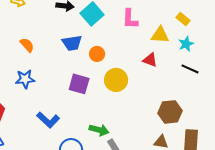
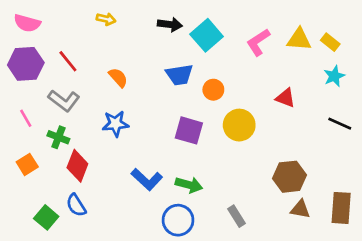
pink L-shape: (130, 19) -> (258, 42), turned 55
yellow triangle: (160, 35) -> (299, 39), moved
black line: (190, 69) -> (340, 124), moved
brown hexagon: (170, 112) -> (289, 177), moved
green arrow: (99, 130) -> (189, 185), moved

